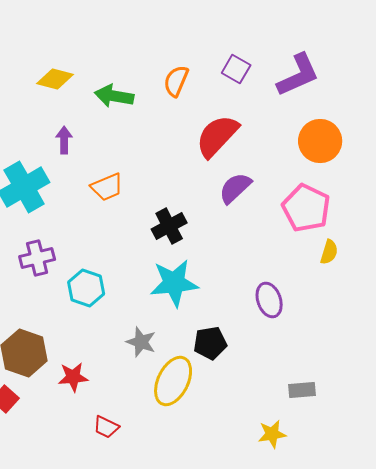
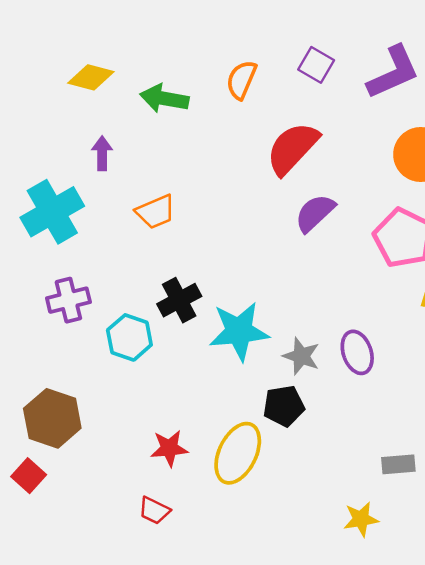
black cross: (169, 226) -> (179, 300), moved
gray star: (141, 342) -> (301, 356), moved
red star: (73, 377) -> (169, 448), moved

